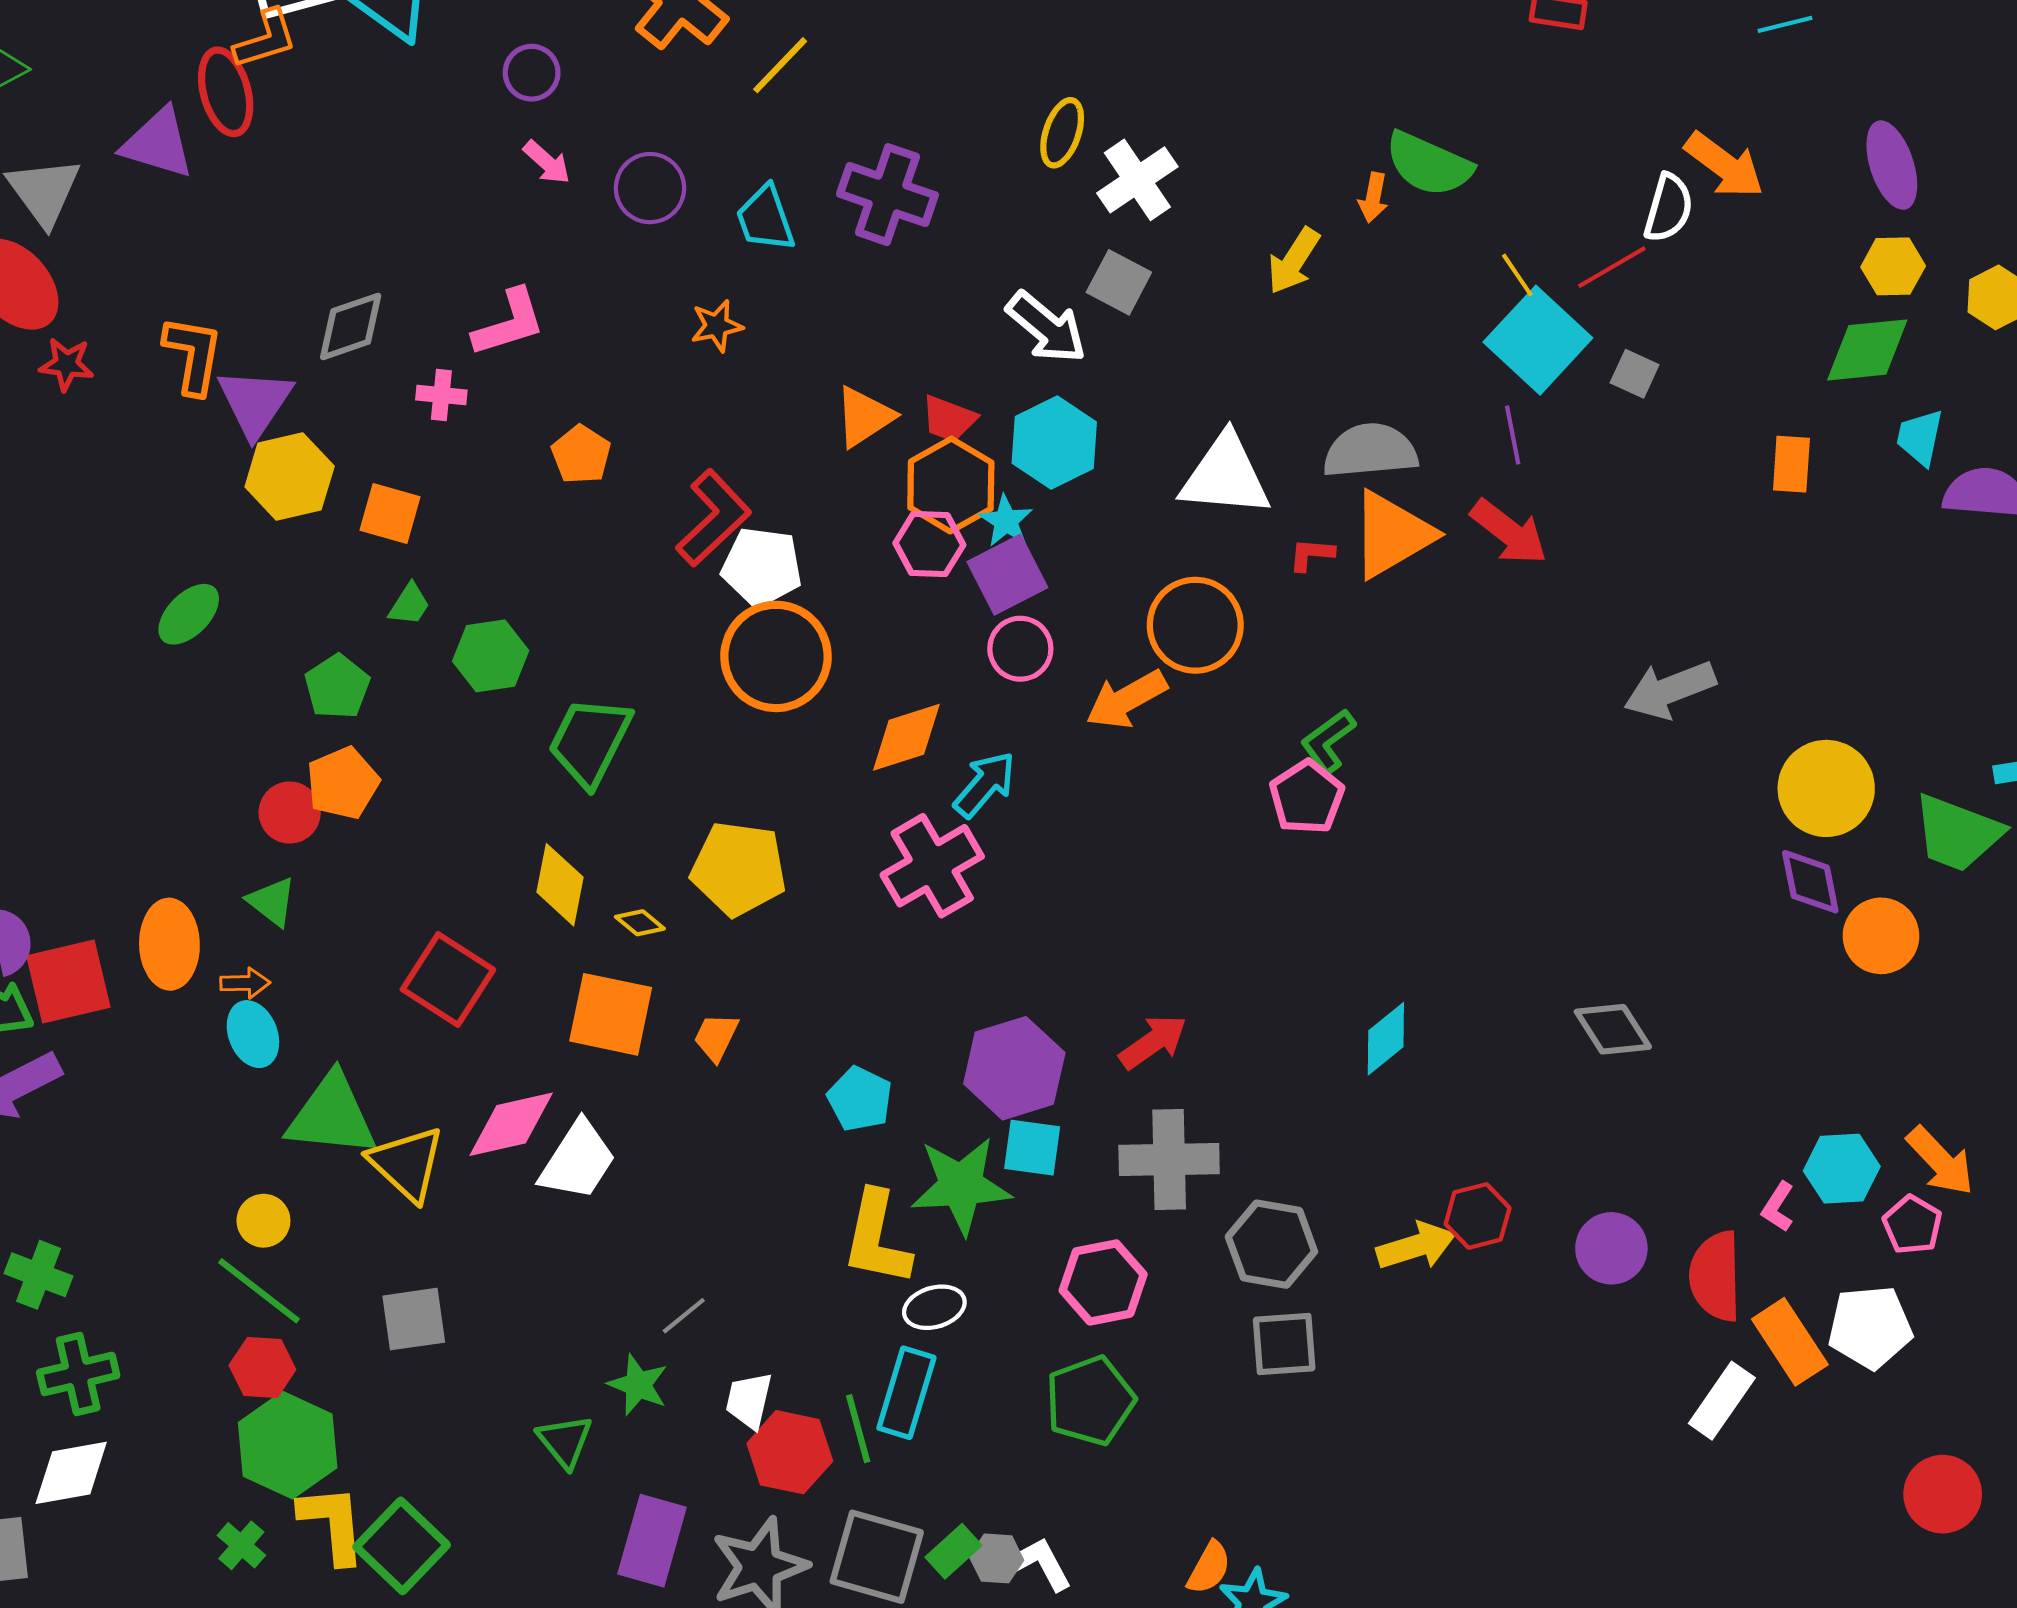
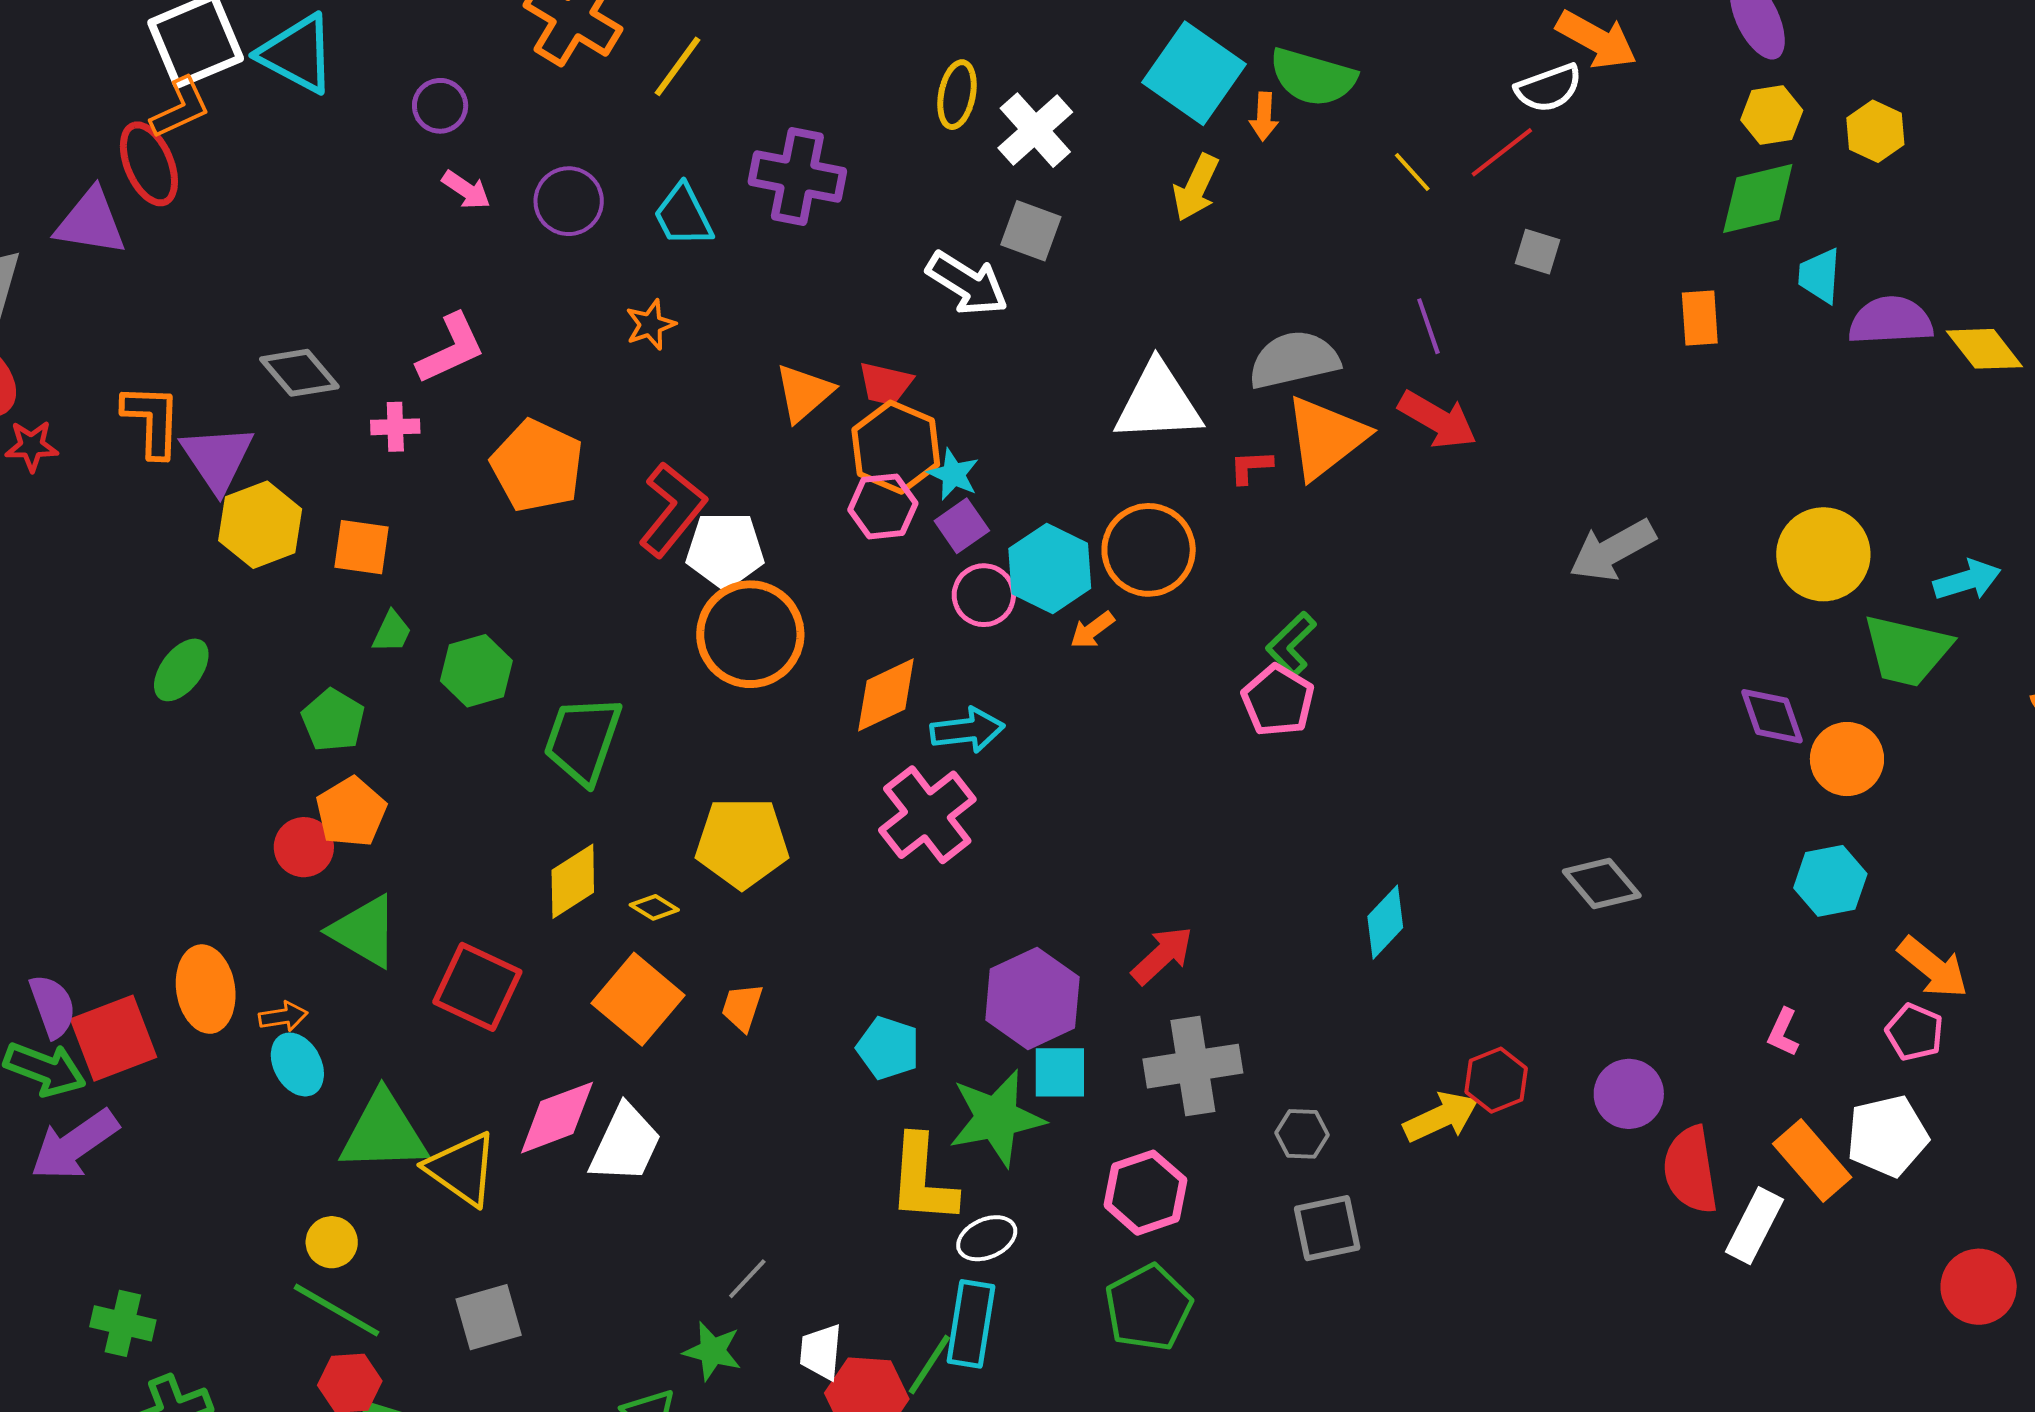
white semicircle: (1668, 208) -> (1549, 88), turned 62
gray diamond: (351, 326) -> (299, 373), turned 76
cyan square: (1538, 340) -> (1194, 73), moved
cyan hexagon: (1054, 443) -> (1050, 568), moved
orange pentagon: (581, 455) -> (537, 466), size x1.6
purple square: (1007, 575) -> (962, 526), size x0.7
orange arrow: (1126, 699) -> (1092, 630), size x0.6
cyan arrow: (985, 784) -> (967, 730), turned 50
yellow circle: (1826, 788) -> (1823, 554), moved
yellow diamond: (560, 885) -> (573, 881), turned 54
green triangle: (272, 902) -> (364, 931), moved, size x1.5
orange square: (611, 1014) -> (638, 999), turned 36
cyan hexagon: (1842, 1169) -> (1830, 881), moved
gray hexagon: (1271, 1244) -> (1302, 1134), size x0.6
red semicircle: (1715, 1276) -> (1690, 1170), moved
green line: (858, 1429) -> (929, 1365), turned 56

